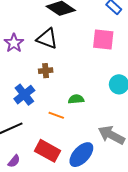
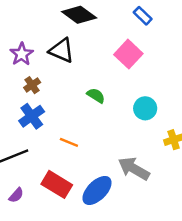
pink square: (103, 40) -> (128, 54), turned 35
brown cross: (46, 71) -> (32, 85), moved, turned -32
green semicircle: (76, 99) -> (96, 96), moved, turned 35

